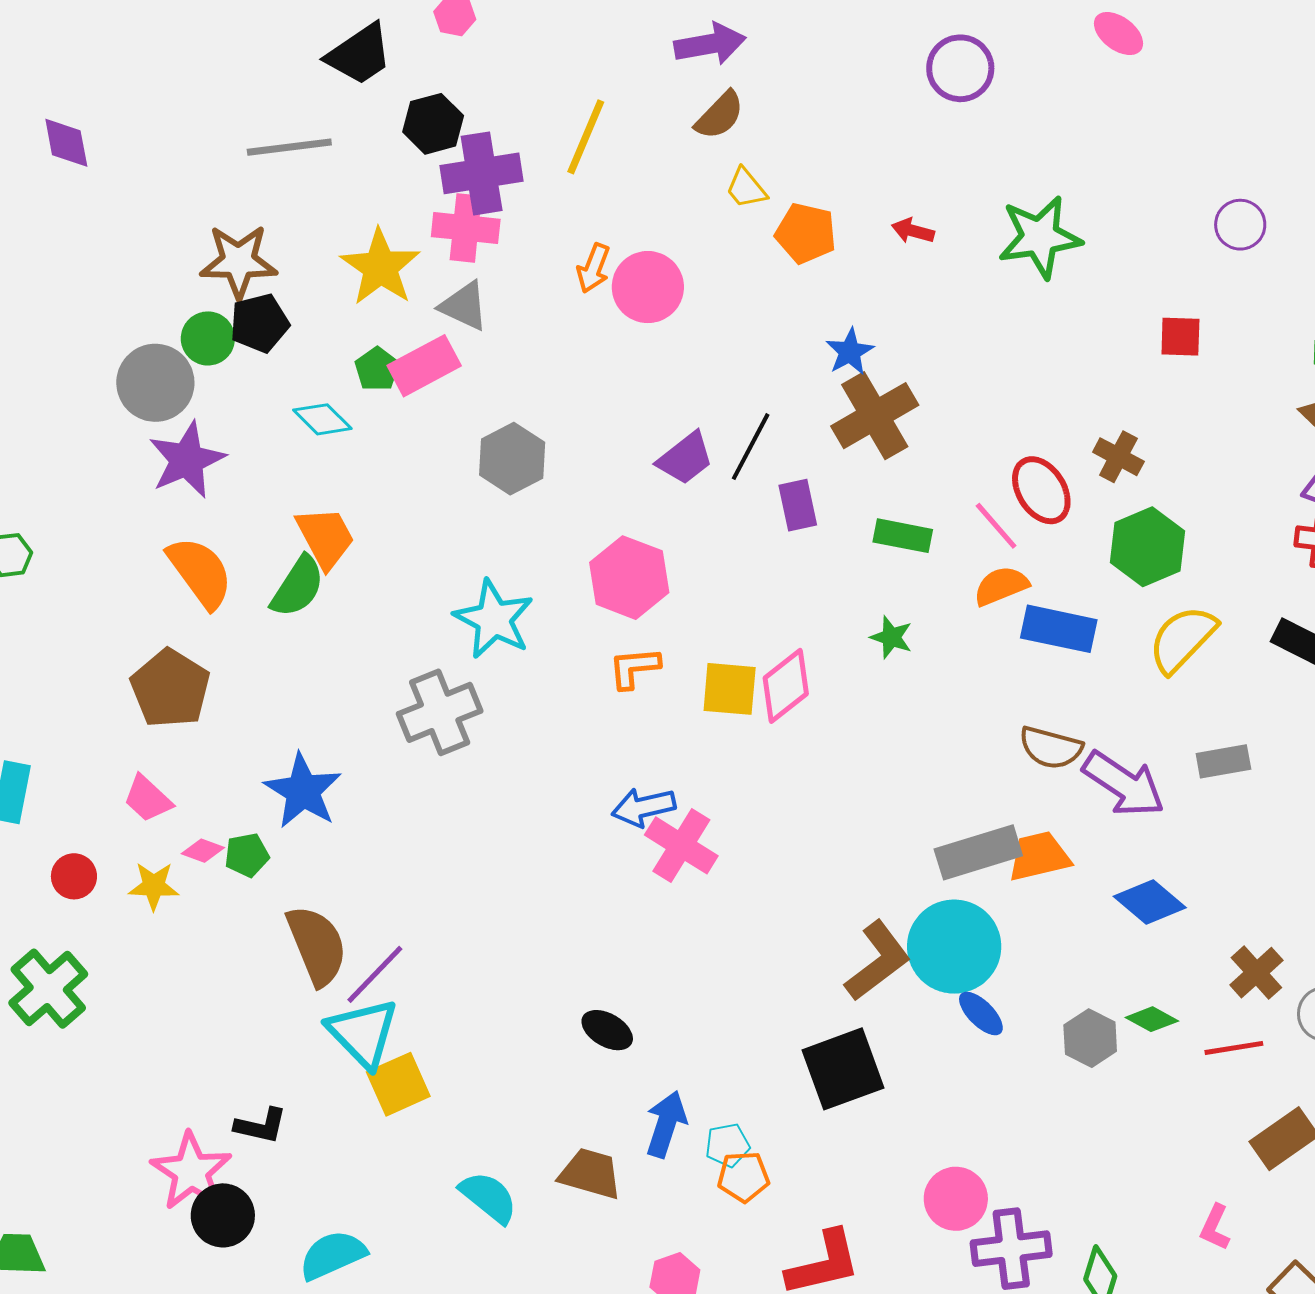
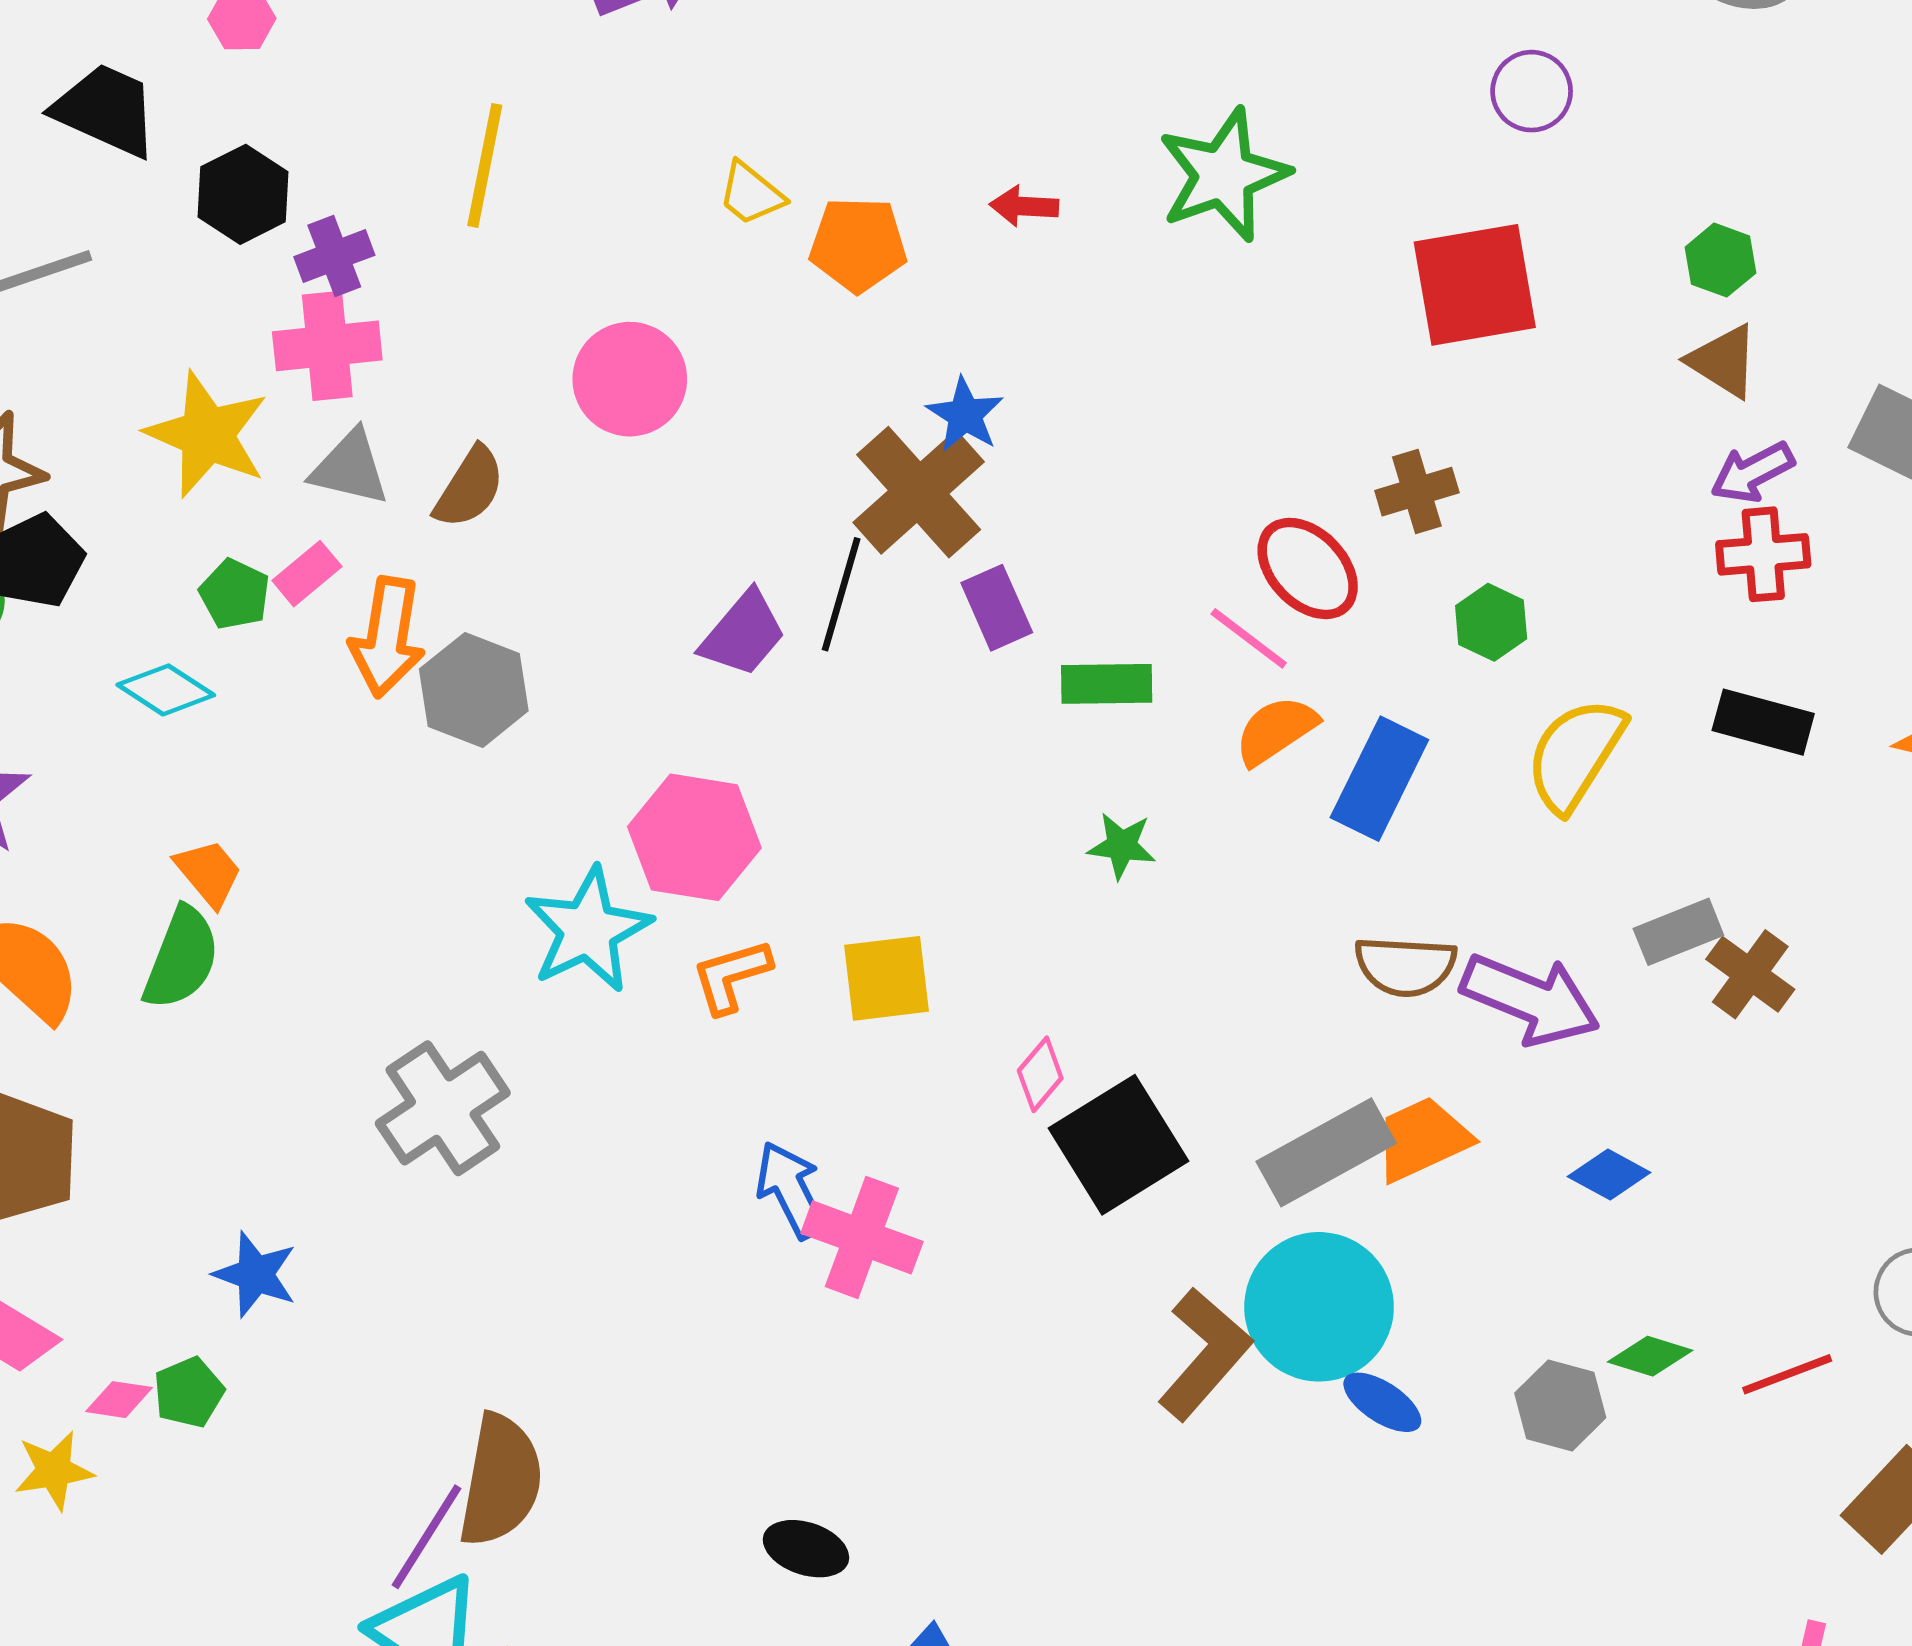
black trapezoid: (359, 54) -> (106, 110), turned -110
brown semicircle: (720, 115) -> (469, 487), moved
purple cross: (482, 173) -> (334, 256), size x0.6
orange arrow: (593, 268) -> (387, 637), moved, size x1.5
red square: (1180, 337) -> (1475, 285), size x1.8
pink rectangle: (424, 366) -> (307, 574), size x0.6
brown cross: (875, 416) -> (919, 492), moved
brown cross: (1118, 457) -> (1417, 492), turned -33
purple rectangle: (798, 505) -> (997, 608), moved
orange trapezoid: (325, 537) -> (209, 873), size x0.7
green hexagon: (1148, 547) -> (1491, 622), size x0.6
cyan star: (494, 619) -> (588, 930), moved, turned 30
blue rectangle: (1059, 629) -> (1379, 779), turned -64
pink diamond: (786, 686) -> (1040, 1074), moved, size x0.6
blue star: (303, 791) -> (255, 1274), size x0.7
blue arrow: (644, 807) -> (791, 1190), turned 88
blue diamond: (1150, 902) -> (1609, 1174), size x0.7
brown semicircle: (317, 945) -> (501, 1480), moved, turned 44
brown cross: (1256, 973) -> (1750, 974), moved
black square: (843, 1069) -> (1118, 1145), moved

